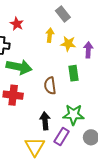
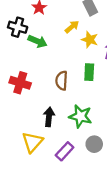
yellow arrow: (50, 35) -> (72, 27), turned 32
green arrow: (19, 67) -> (37, 41), moved, size x0.7
purple rectangle: (62, 137) -> (65, 151), moved

